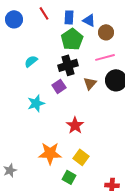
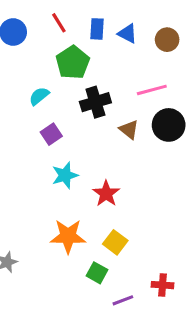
brown circle: (106, 32) -> (167, 40), moved
green pentagon: (72, 39) -> (73, 62), moved
brown triangle: (90, 83) -> (129, 130), turned -32
purple square: (59, 86) -> (51, 134), moved
cyan star: (36, 103) -> (65, 175), moved

